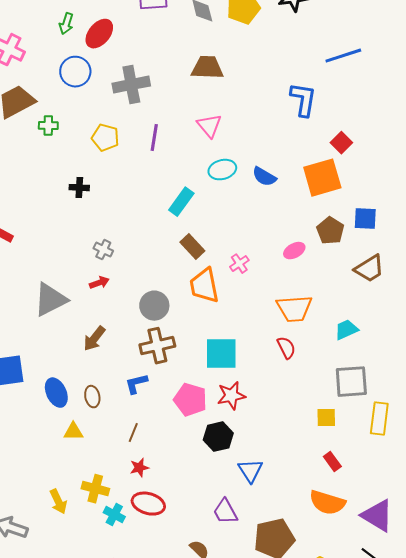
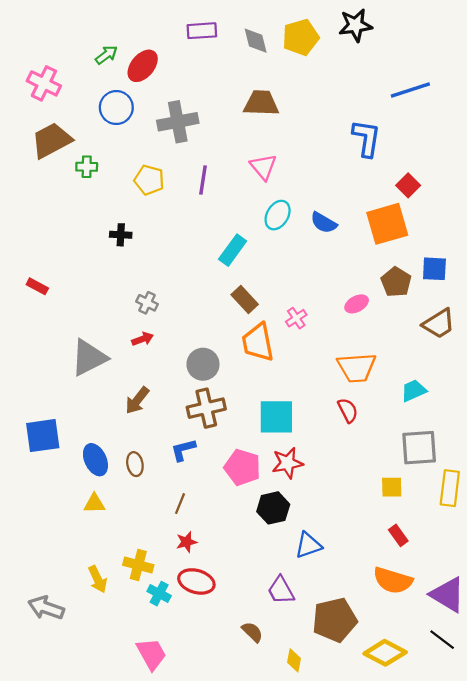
green arrow: (66, 24) -> (106, 55), turned -145
cyan ellipse: (222, 170) -> (278, 215), turned -44
yellow triangle: (73, 432) -> (94, 504), moved
blue triangle: (250, 471) -> (308, 545), turned 44

